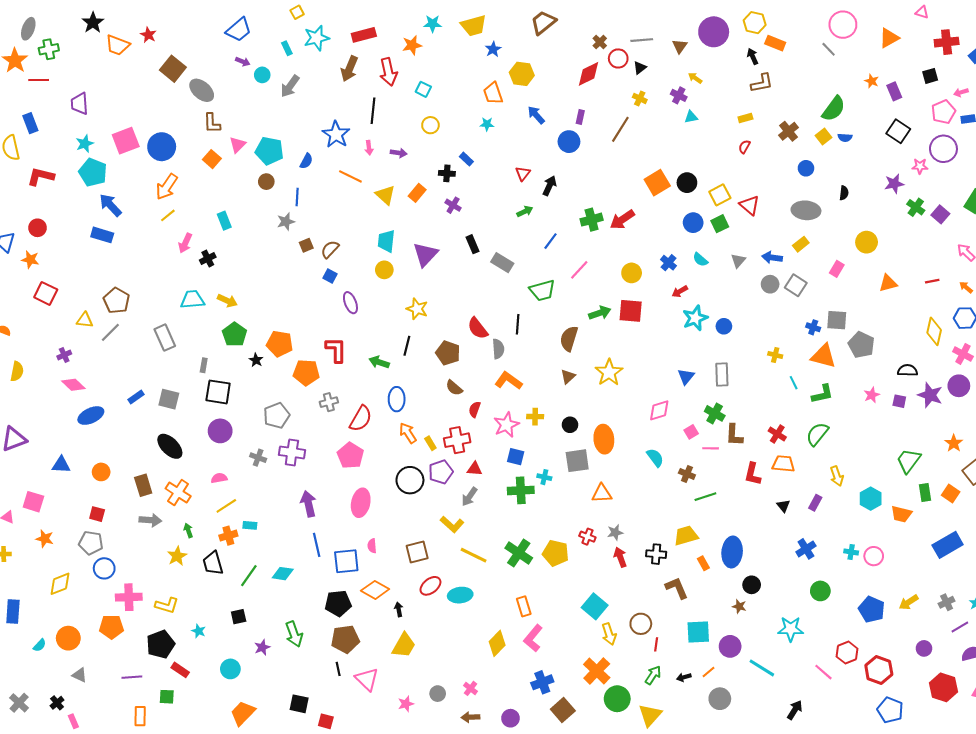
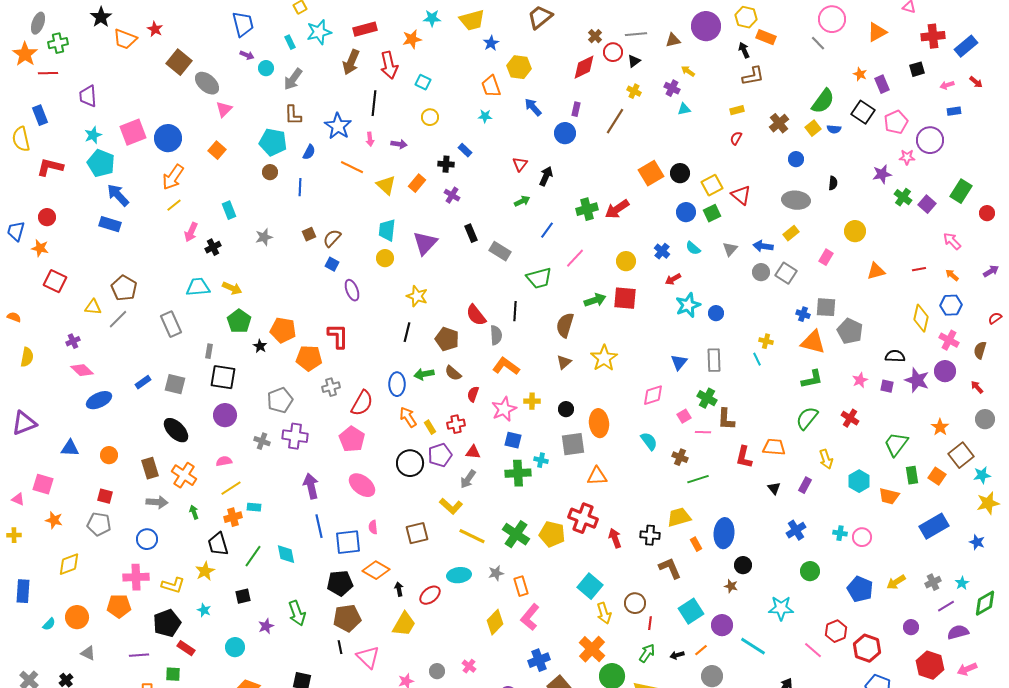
blue trapezoid: (239, 30) -> (243, 24), turned -64
brown triangle: (680, 46) -> (673, 40), turned 42
pink pentagon: (943, 112) -> (896, 122), moved
brown L-shape: (212, 123) -> (293, 115), moved
black square: (898, 131) -> (863, 112), moved
pink triangle: (238, 145) -> (224, 109), moved
gray star: (286, 222) -> (264, 237), moved
green arrow: (379, 362) -> (424, 374), moved, turned -30
cyan line: (794, 383) -> (757, 359), moved
red cross: (777, 434) -> (850, 418), moved
red cross: (457, 440) -> (456, 424), size x0.7
pink ellipse: (361, 503) -> (362, 485), turned -64
gray star: (615, 532) -> (496, 573), moved
red cross: (587, 537) -> (583, 518), size x1.8
yellow star: (177, 556) -> (205, 571), moved
blue circle: (104, 568) -> (147, 539), moved
cyan diamond: (283, 574) -> (286, 554), turned 70
red ellipse: (430, 586) -> (430, 595), moved
cyan square: (698, 632) -> (691, 611), turned -30

